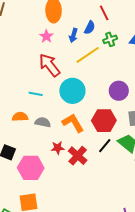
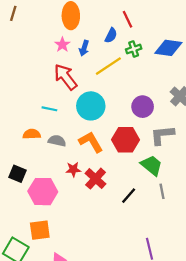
blue arrow: (73, 35) -> (84, 48), moved
black line: (105, 146) -> (129, 196), moved

